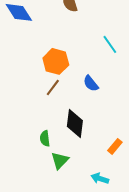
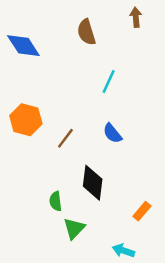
cyan line: (110, 44) -> (109, 81), moved, turned 60
orange hexagon: (56, 61) -> (26, 120), moved

